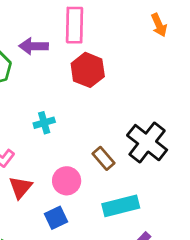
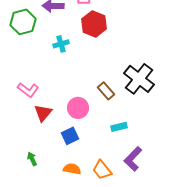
cyan cross: (44, 123) -> (61, 44), moved
cyan rectangle: (121, 206) -> (119, 127), size x0.6

